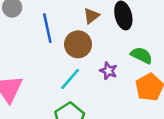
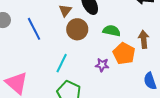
brown circle: (78, 44) -> (77, 29), moved
purple star: (108, 71) -> (102, 65), moved

